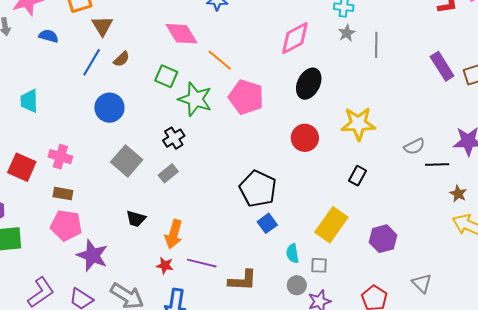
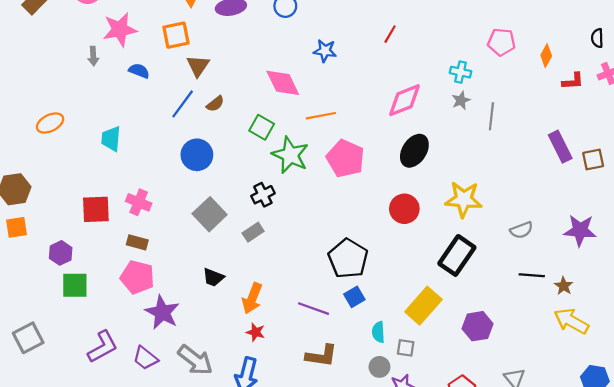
orange line: (220, 60) -> (321, 116), turned -56
black line: (437, 165) -> (532, 275), moved
red square: (22, 167) -> (96, 209), turned -32
black rectangle: (357, 176) -> (457, 255), size x1.8
purple line: (202, 263) -> (314, 309), moved
red star: (165, 266) -> (256, 332), moved

